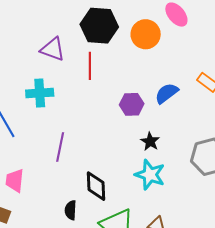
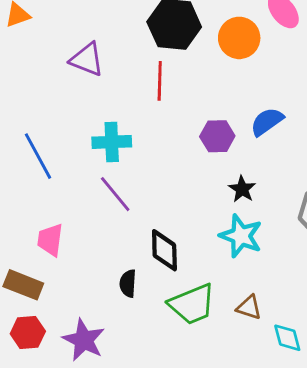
purple triangle: (53, 49) -> (87, 59), moved
cyan cross: (40, 93) -> (112, 142), moved
purple line: (60, 147) -> (115, 194), turned -52

